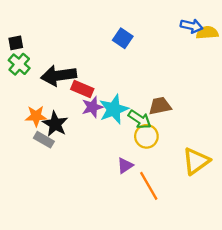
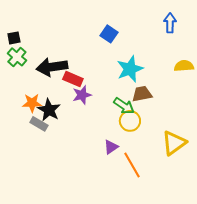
blue arrow: (192, 26) -> (170, 23), turned -102
yellow semicircle: (207, 33) -> (184, 66), moved
cyan star: (114, 109) -> (130, 69), moved

